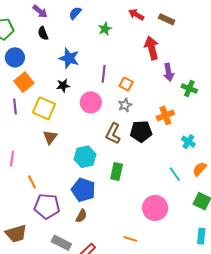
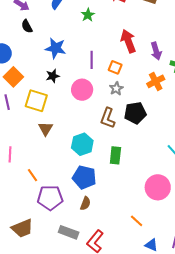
red arrow: (152, 48) -> (128, 41), moved
orange cross: (165, 115) -> (156, 81), moved
orange line: (130, 239) -> (137, 221), turned 32

